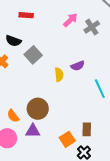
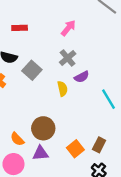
gray cross: (92, 27) -> (68, 58), moved
brown rectangle: (87, 129) -> (99, 145), turned 32
orange square: (67, 139) -> (75, 149), moved

